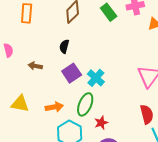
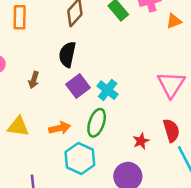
black semicircle: (64, 46) -> (67, 54), size x1.5
brown arrow: (35, 66) -> (34, 80), turned -80
red star: (101, 123) -> (141, 141), moved

